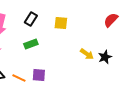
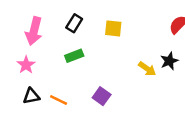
black star: (105, 57) -> (169, 61), moved
purple square: (39, 75) -> (102, 96), moved, turned 32

